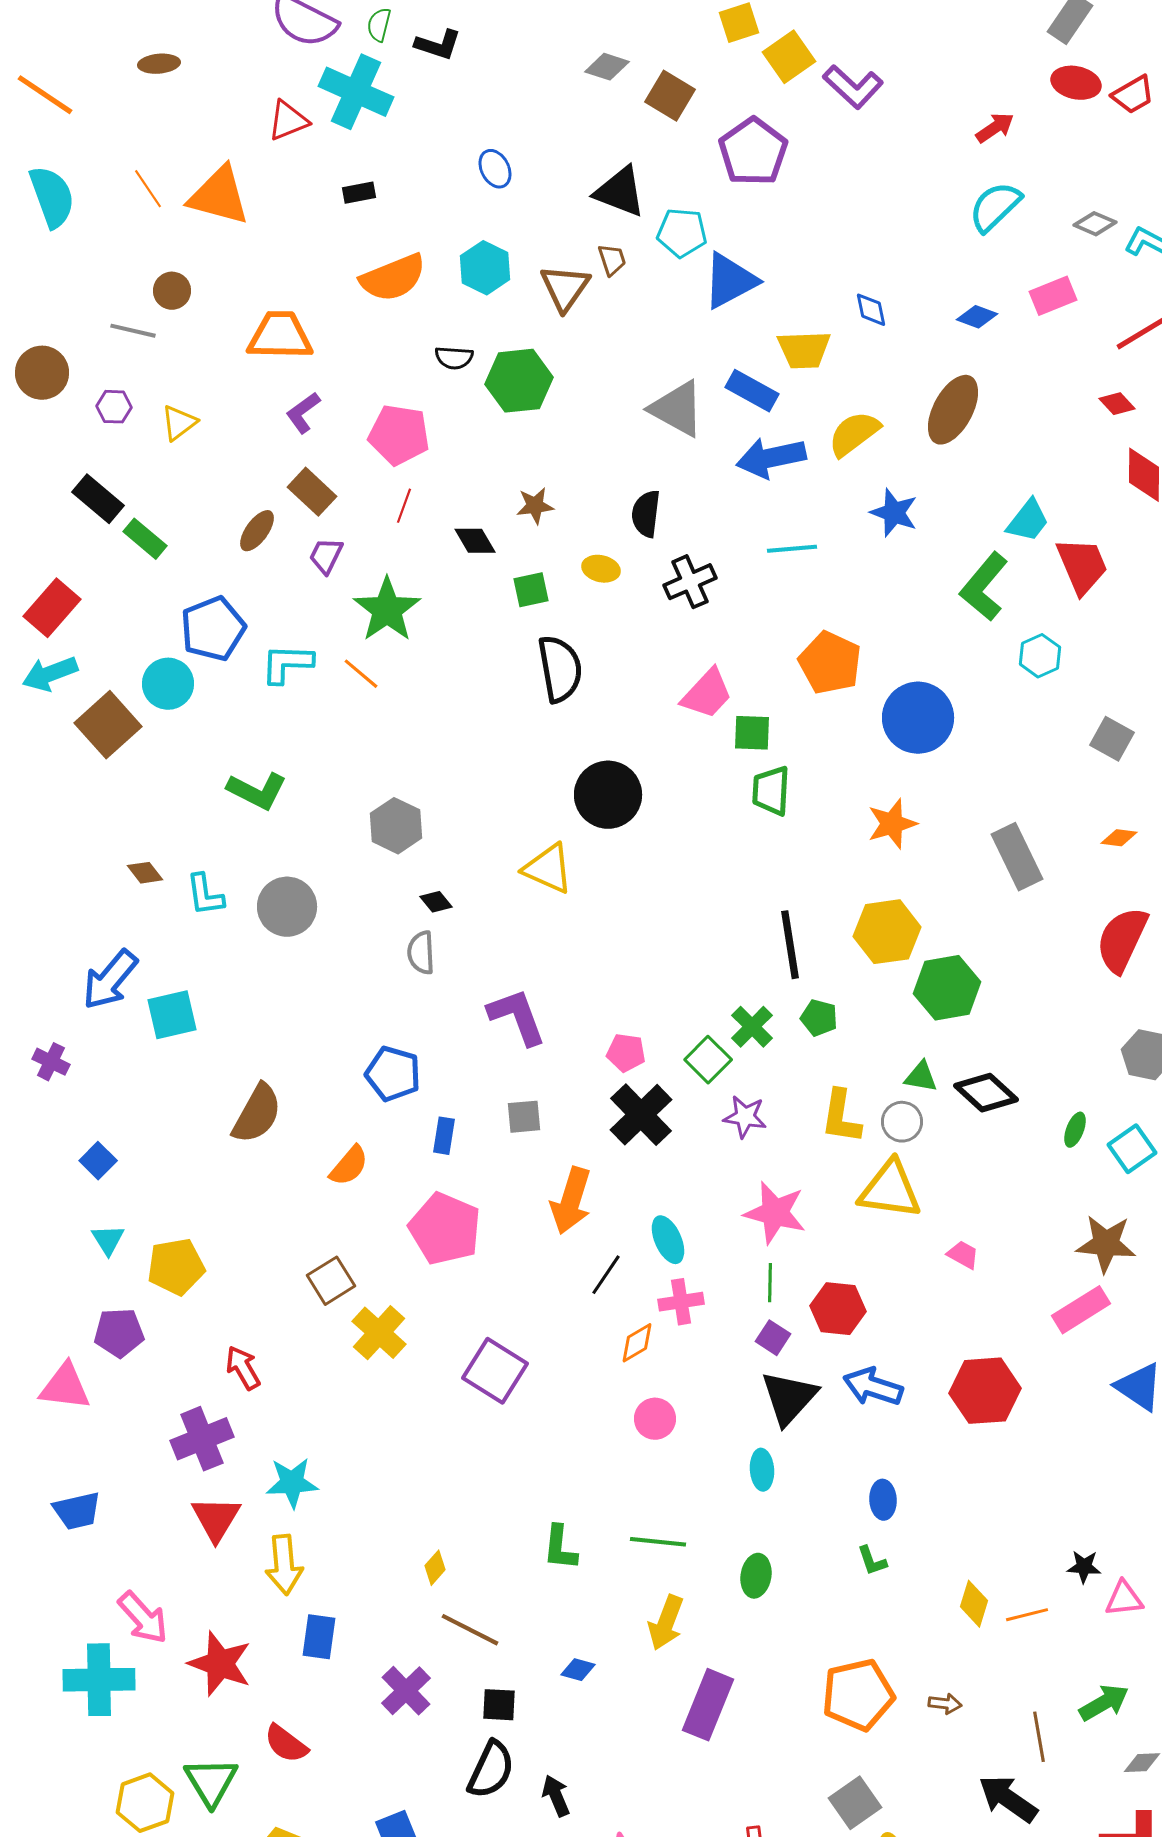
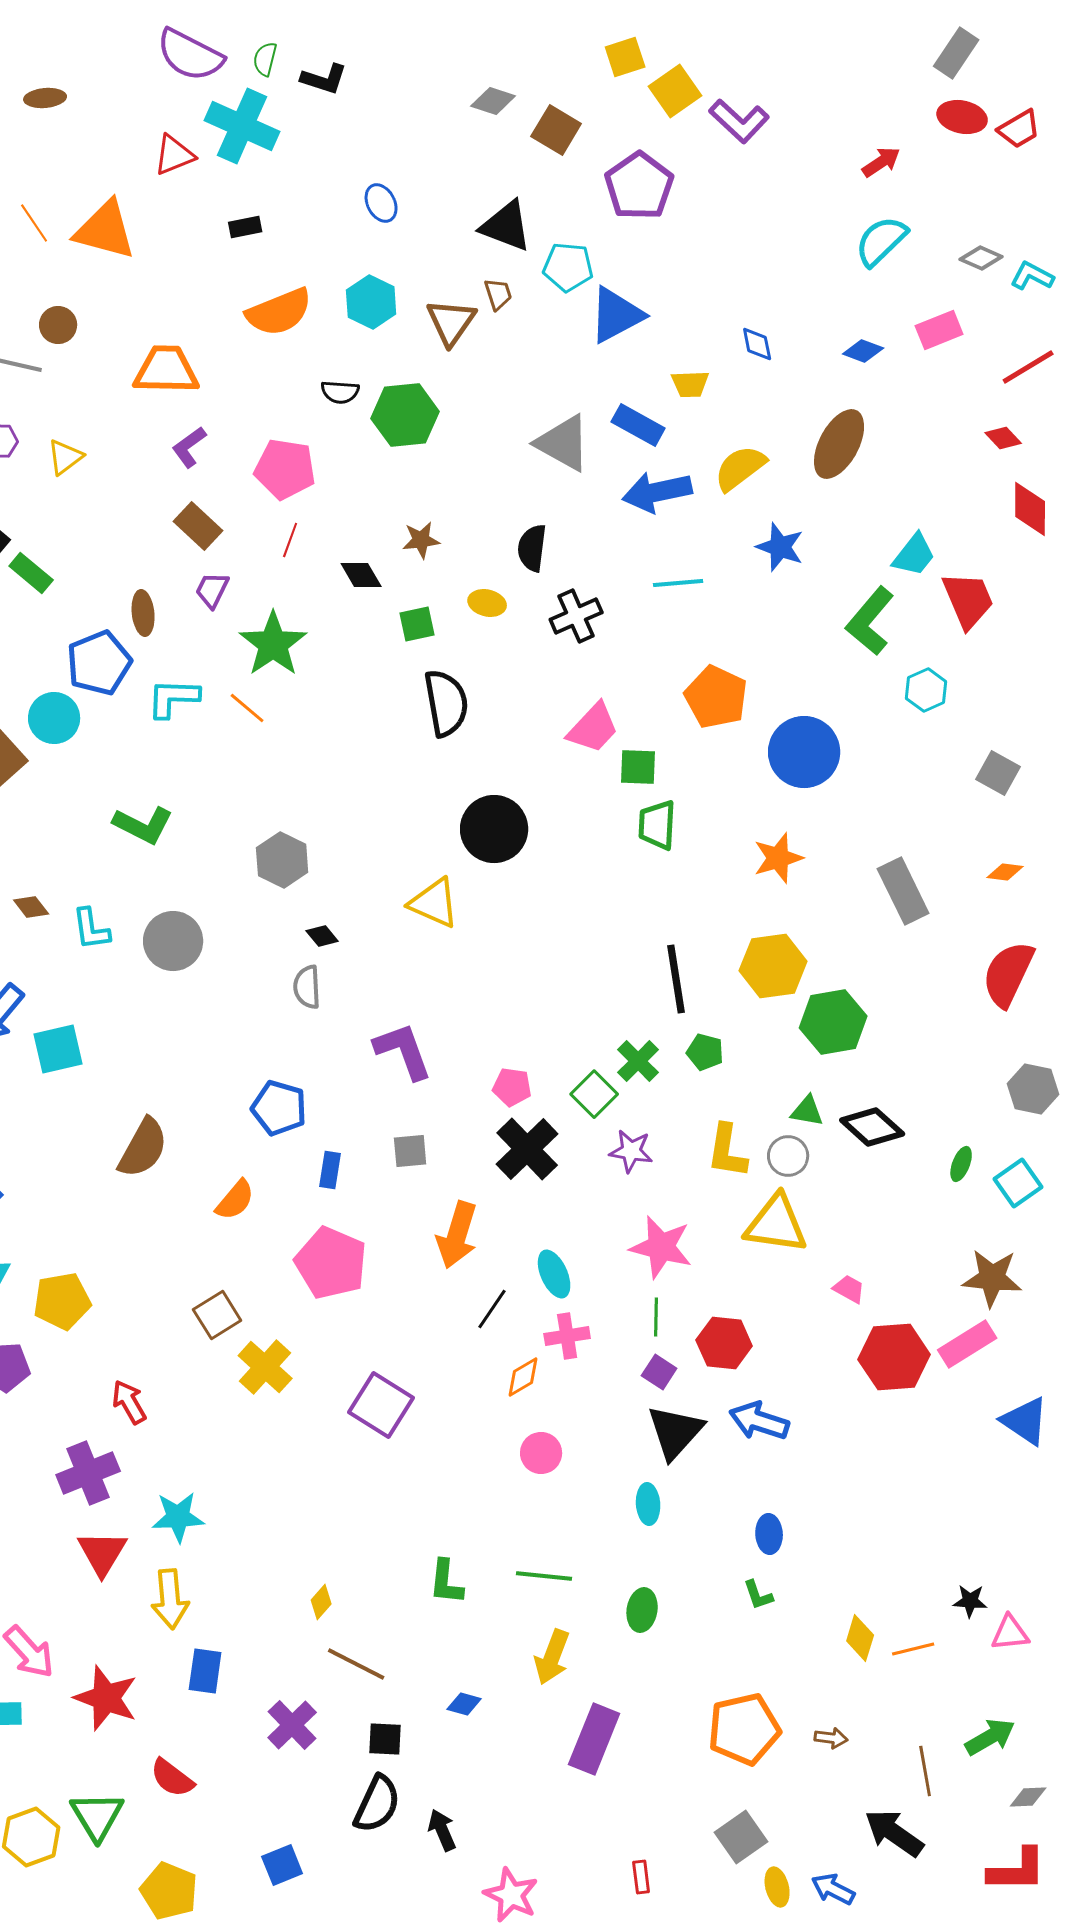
yellow trapezoid: (804, 350) -> (690, 384), size x0.7
brown ellipse: (257, 531) -> (143, 613), moved, turned -42
red hexagon: (985, 1391) -> (894, 1357), moved

